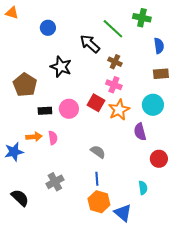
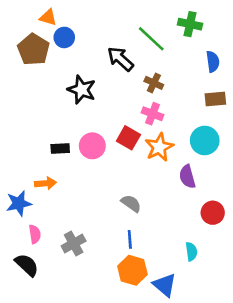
orange triangle: (12, 13) -> (48, 17), moved
brown pentagon: (25, 85) -> (33, 49), moved
pink semicircle: (53, 138) -> (35, 234), moved

